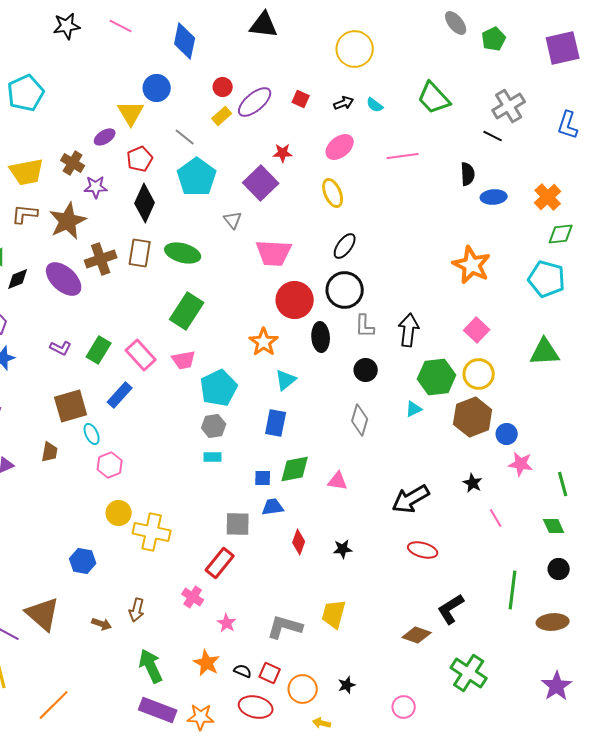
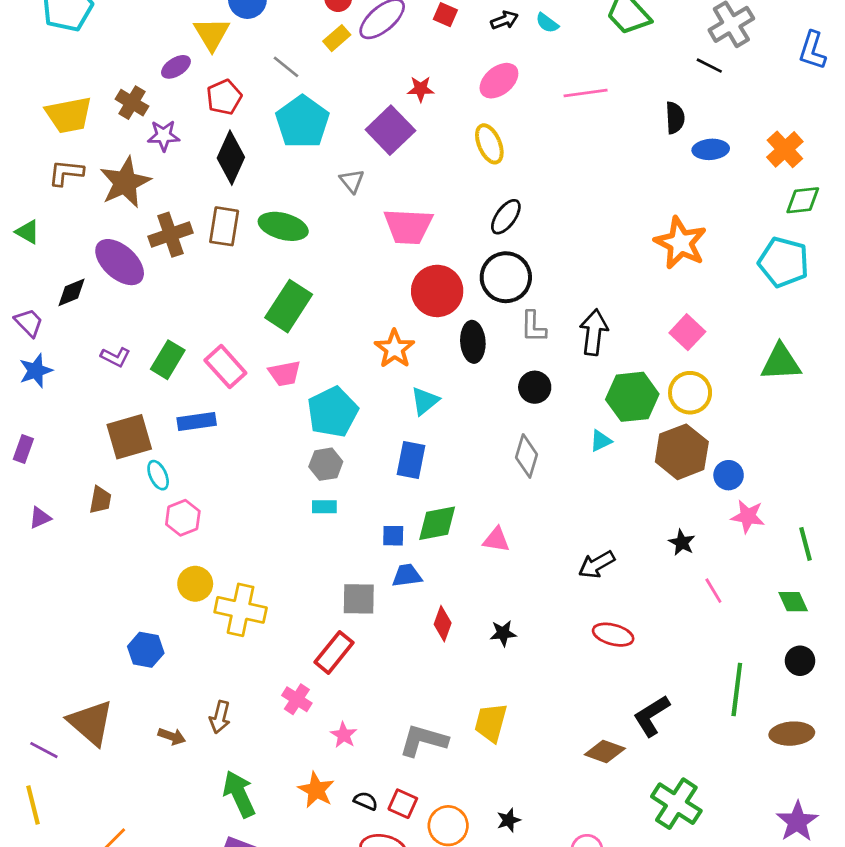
black diamond: (18, 279) -> (71, 292), moved
blue rectangle: (120, 395) -> (197, 422), turned 40
black arrow: (411, 499) -> (597, 565), size x0.7

